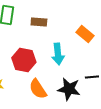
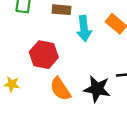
cyan arrow: (58, 54) -> (84, 29), moved

